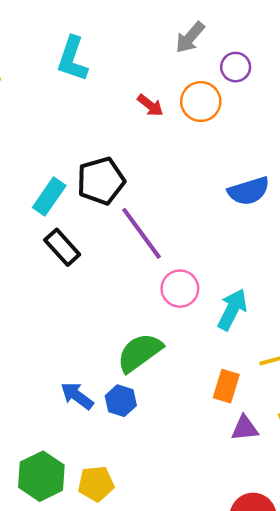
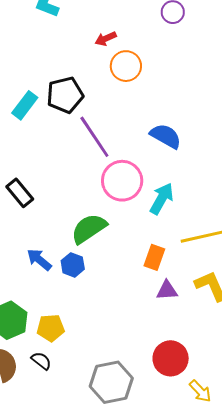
orange circle: (201, 102) -> (126, 66), moved
red arrow: (150, 105) -> (106, 39), turned 115
blue semicircle: (249, 191) -> (166, 136), moved, turned -136
black rectangle: (62, 247) -> (20, 193), moved
pink circle: (180, 289) -> (122, 181), size x1.4

